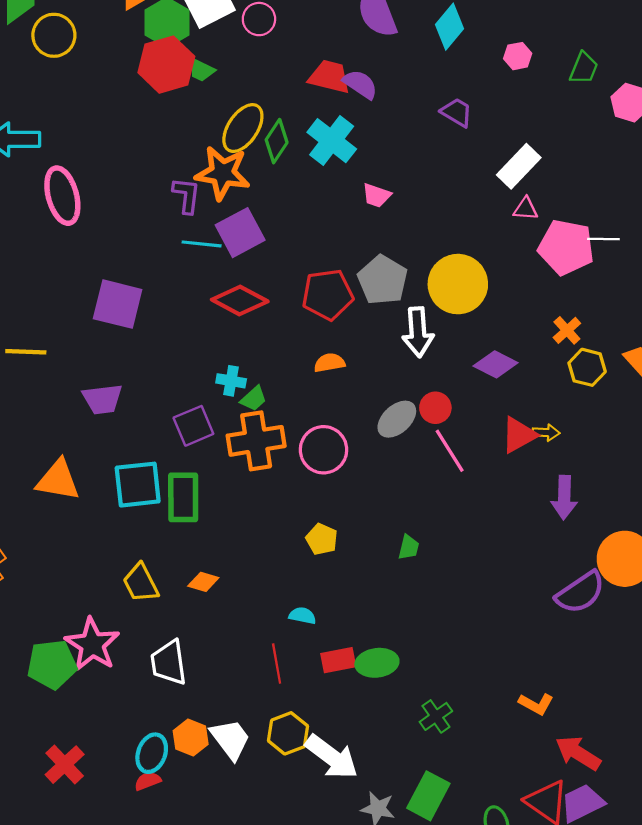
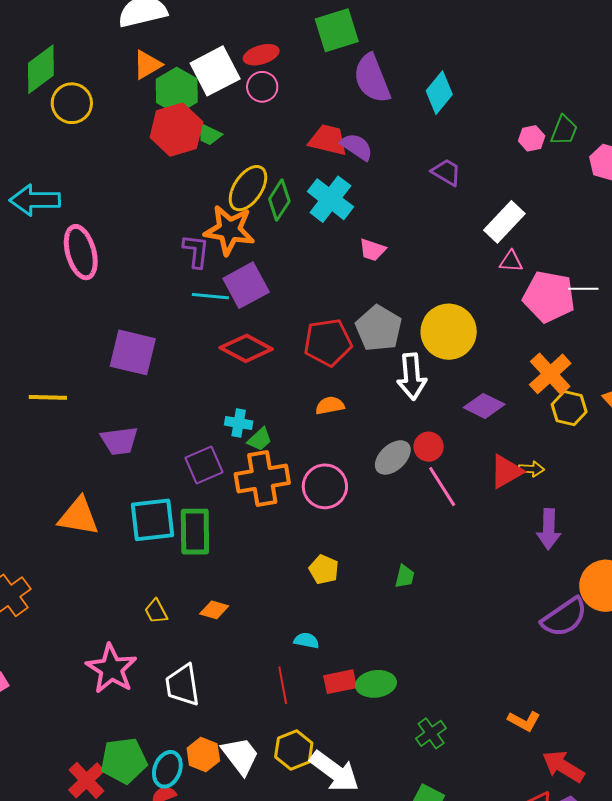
pink hexagon: (518, 56) -> (532, 138), moved
orange cross: (567, 330) -> (550, 374), size x1.6
yellow trapezoid: (141, 583) -> (156, 611), size x0.7
green pentagon: (52, 664) -> (124, 761), moved

